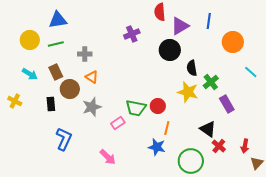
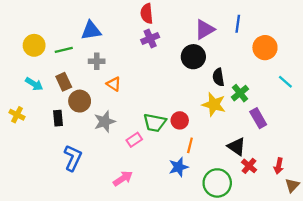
red semicircle: (160, 12) -> (147, 13), moved
blue triangle: (58, 20) -> (91, 31), moved
orange triangle: (92, 77) -> (114, 84), moved
blue star: (157, 147) -> (179, 167), turned -30
pink arrow: (108, 157) -> (123, 178), turned -78

